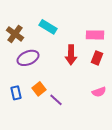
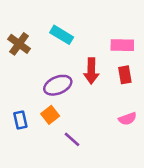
purple ellipse: (28, 58) -> (58, 85), moved
red rectangle: (97, 58) -> (125, 75), turned -32
purple line: (56, 100) -> (72, 139), moved

